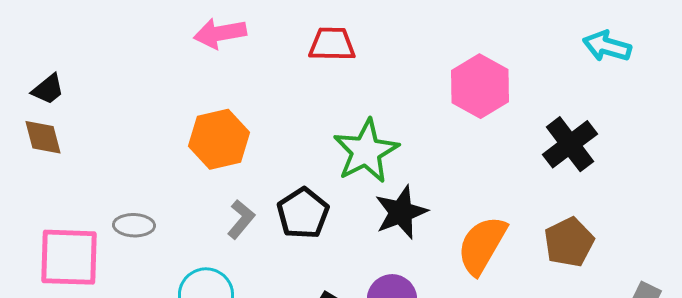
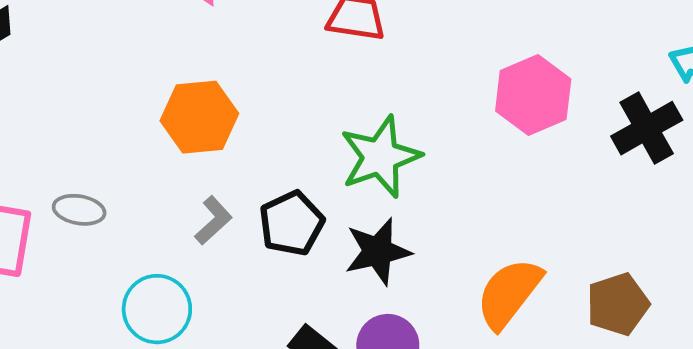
black cross: (570, 144) -> (647, 128), moved
black star: (401, 212) -> (378, 251), moved

